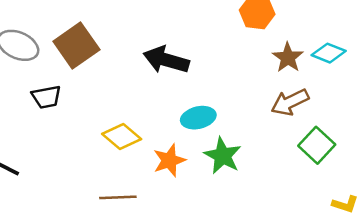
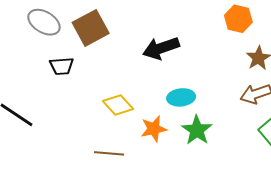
black arrow: (166, 60) -> (161, 48), turned -42

